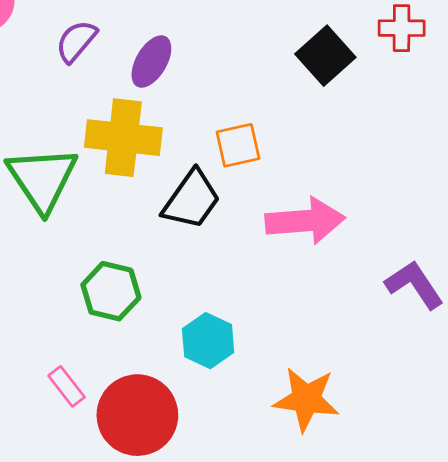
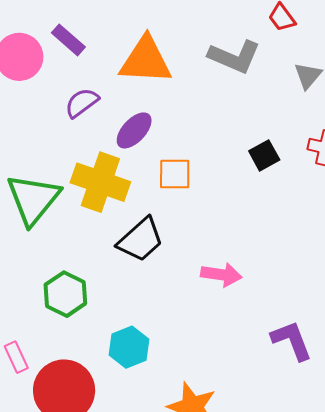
black square: (325, 56) -> (264, 155), size x0.7
orange square: (238, 145) -> (175, 174), moved
pink arrow: (305, 221) -> (221, 275), size x0.7

